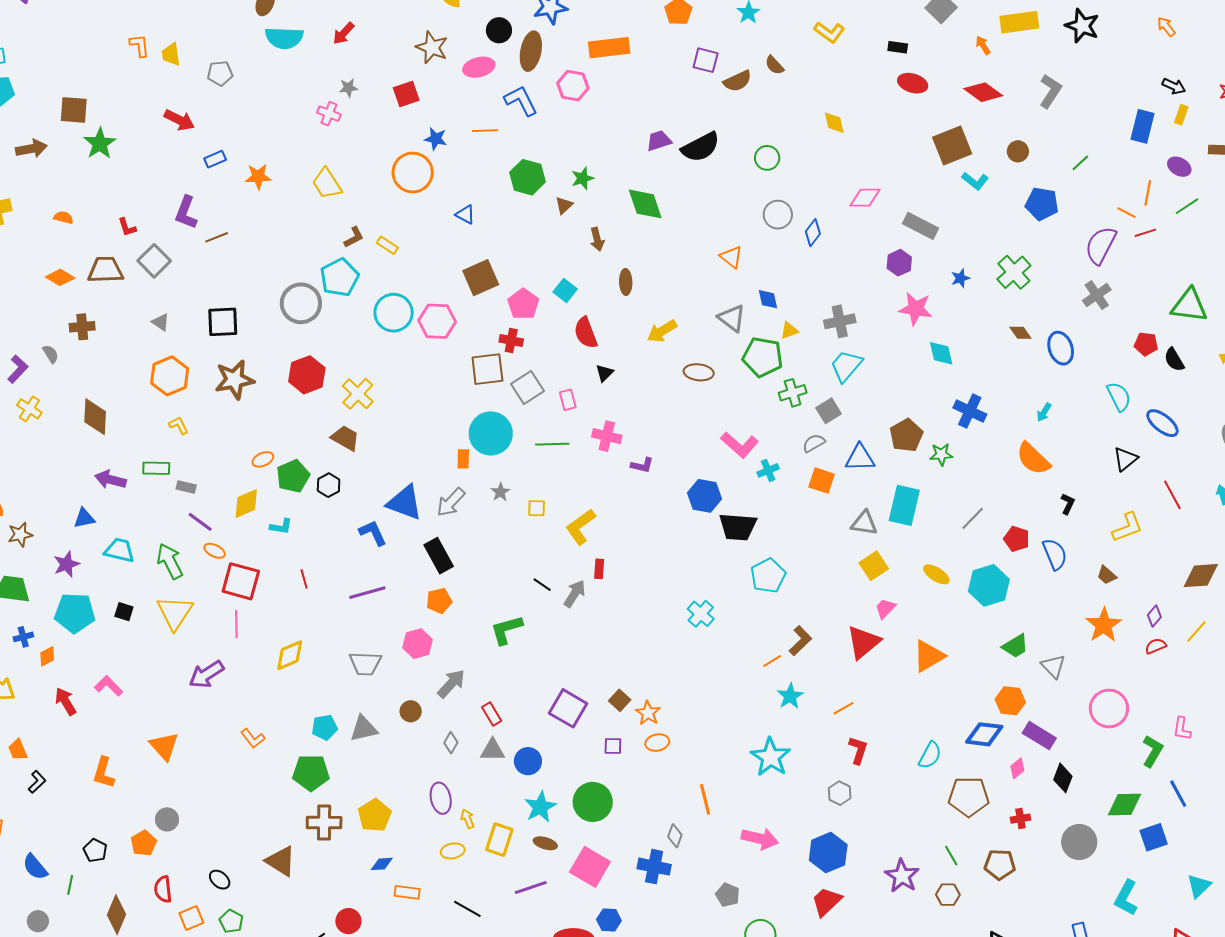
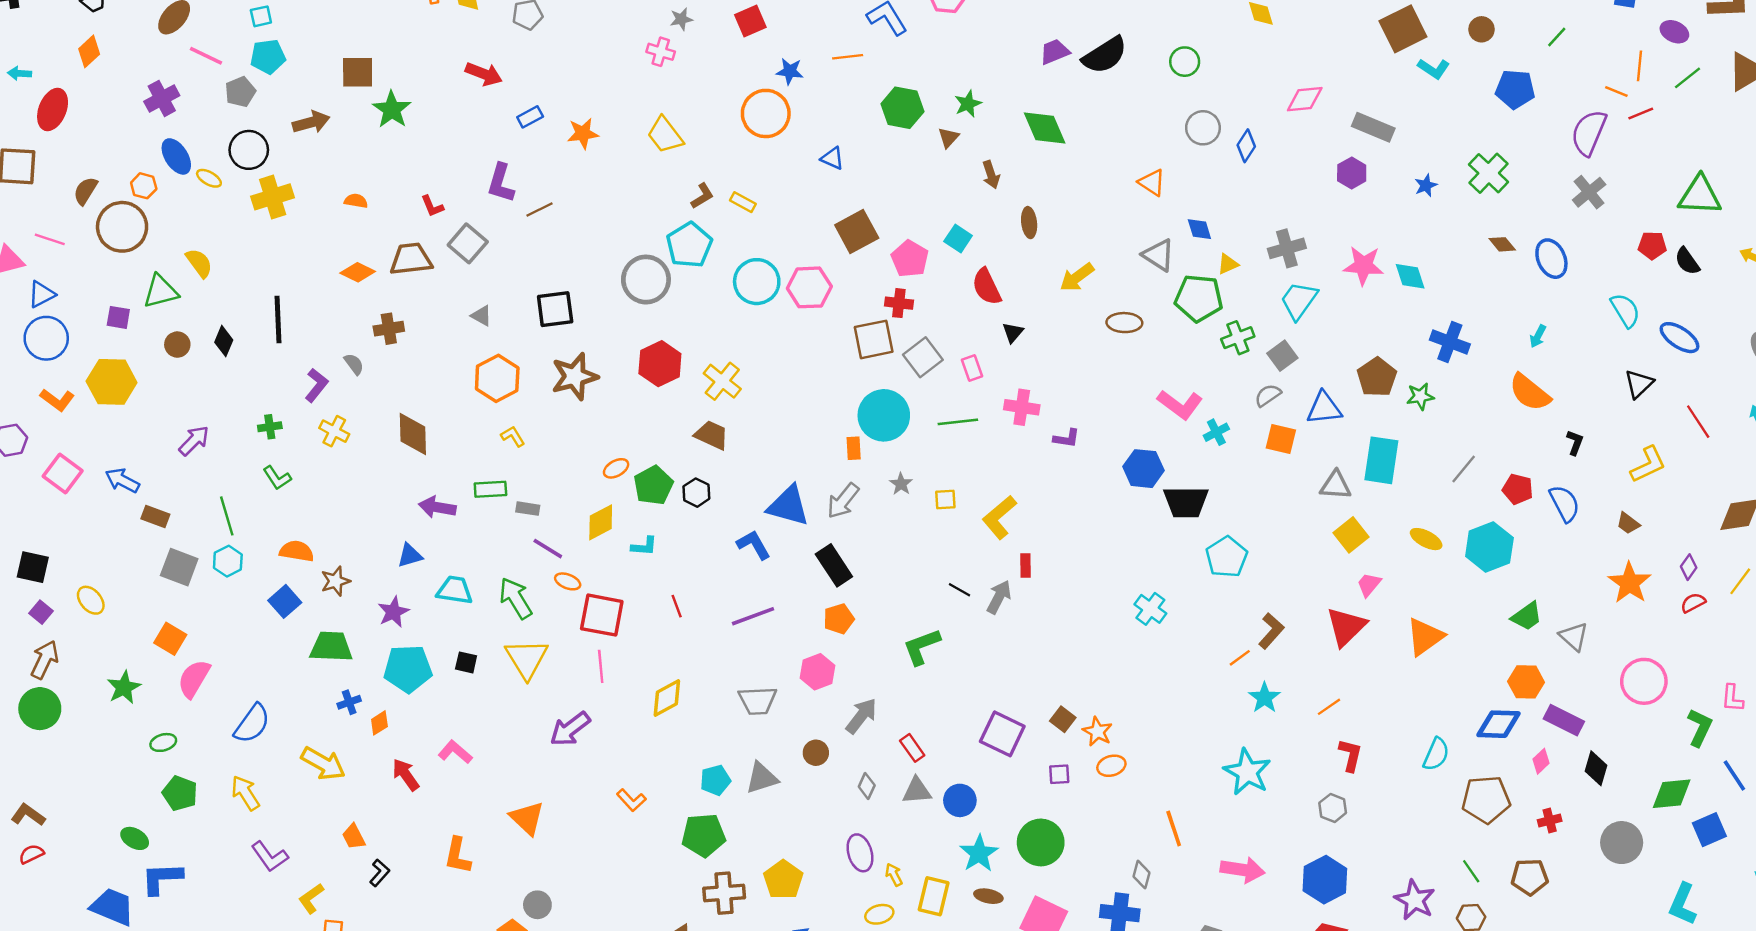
pink star: (916, 309) -> (1363, 266), moved

